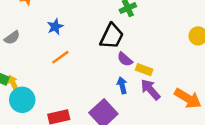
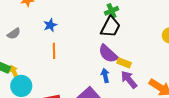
black trapezoid: (112, 36) -> (110, 27), moved
orange line: (60, 57) -> (54, 51), turned -56
purple semicircle: (125, 59) -> (108, 54), size x1.5

